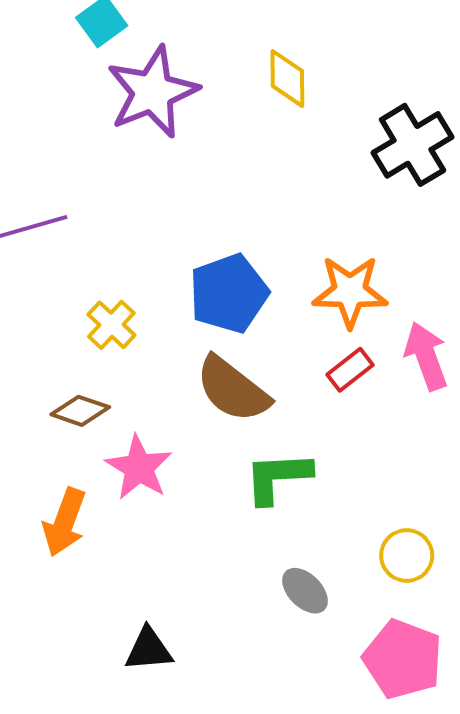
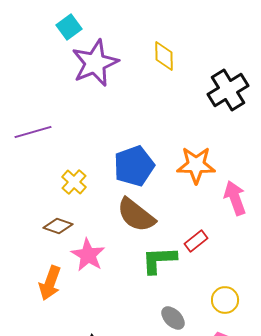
red rectangle: (350, 370) -> (196, 241), moved

